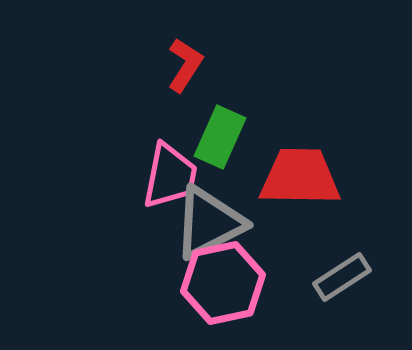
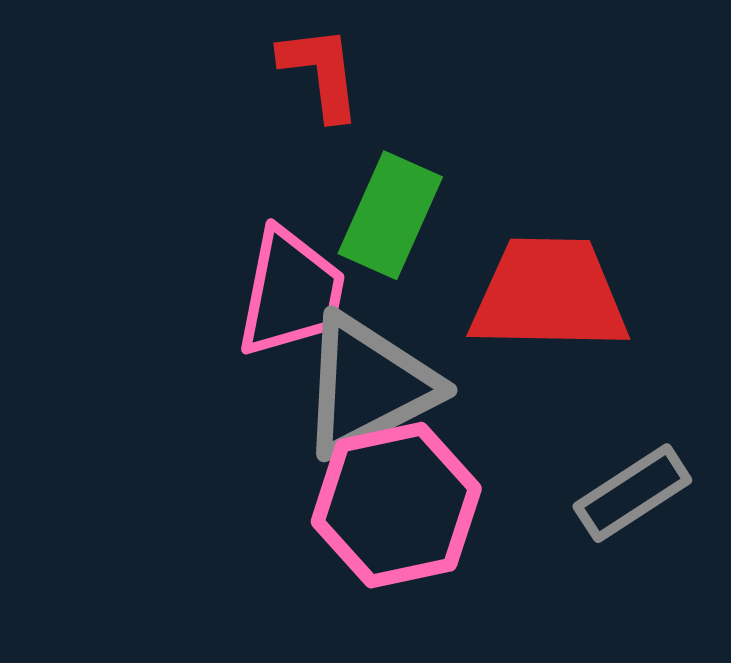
red L-shape: (185, 65) -> (321, 72), turned -40

